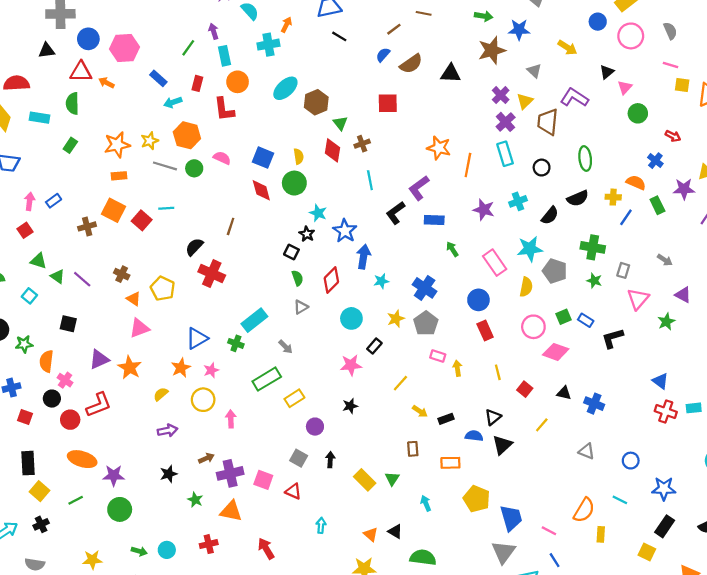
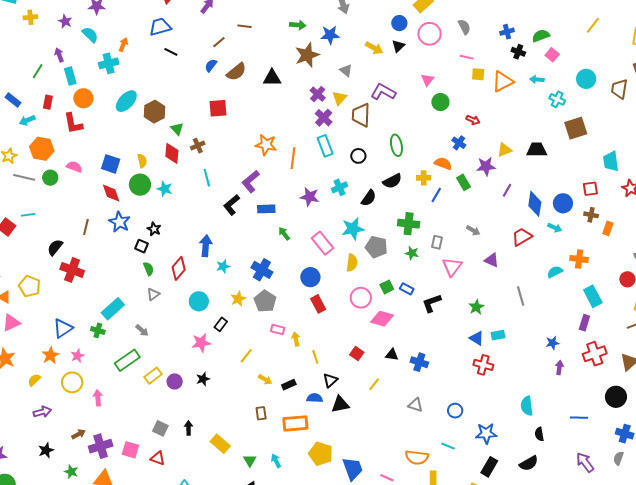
black triangle: (607, 72) -> (398, 46), moved
cyan star: (318, 213) -> (165, 189), moved
blue star: (345, 231) -> (120, 222), moved
green star: (666, 322) -> (476, 307), moved
yellow line: (498, 372) -> (315, 357), moved
cyan rectangle: (694, 408) -> (498, 335), moved
purple circle: (315, 427) -> (175, 381), moved
black triangle: (502, 445) -> (340, 404), turned 36
orange rectangle: (450, 463) -> (295, 423), size x1.4
green triangle: (392, 479) -> (250, 460), moved
orange semicircle: (584, 510) -> (417, 457), turned 70

